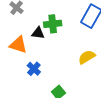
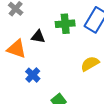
green cross: (53, 24) -> (65, 24), moved

